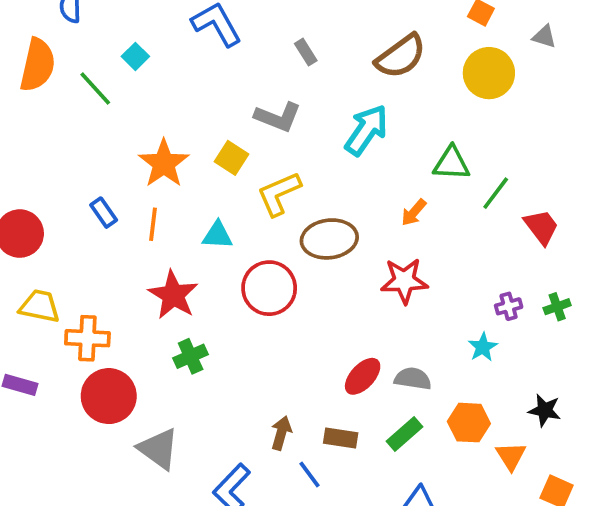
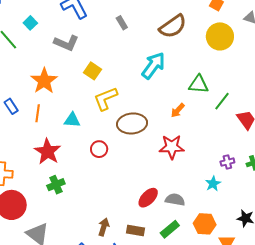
gray L-shape: (278, 117) -> (66, 43), moved
yellow square: (231, 158) -> (92, 71), moved
red circle: (269, 288) -> (99, 149), size x0.6

